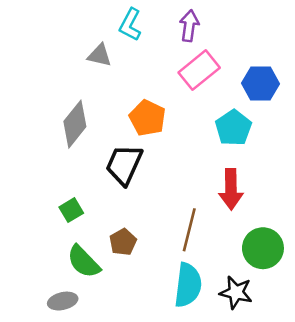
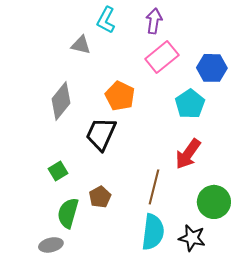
red arrow: (231, 189) -> (188, 154), turned 36
green semicircle: (84, 262) -> (68, 213), turned 60

